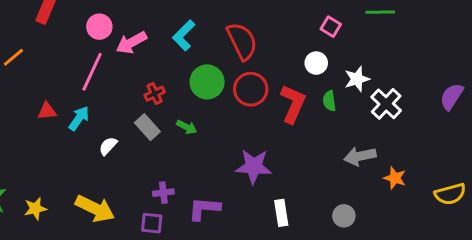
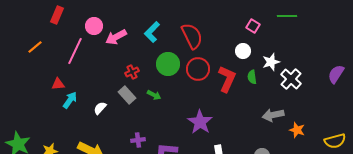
pink line: (92, 72) -> (75, 51), moved
cyan arrow: (79, 118) -> (70, 100), moved
purple star: (254, 166) -> (200, 122), turned 30

